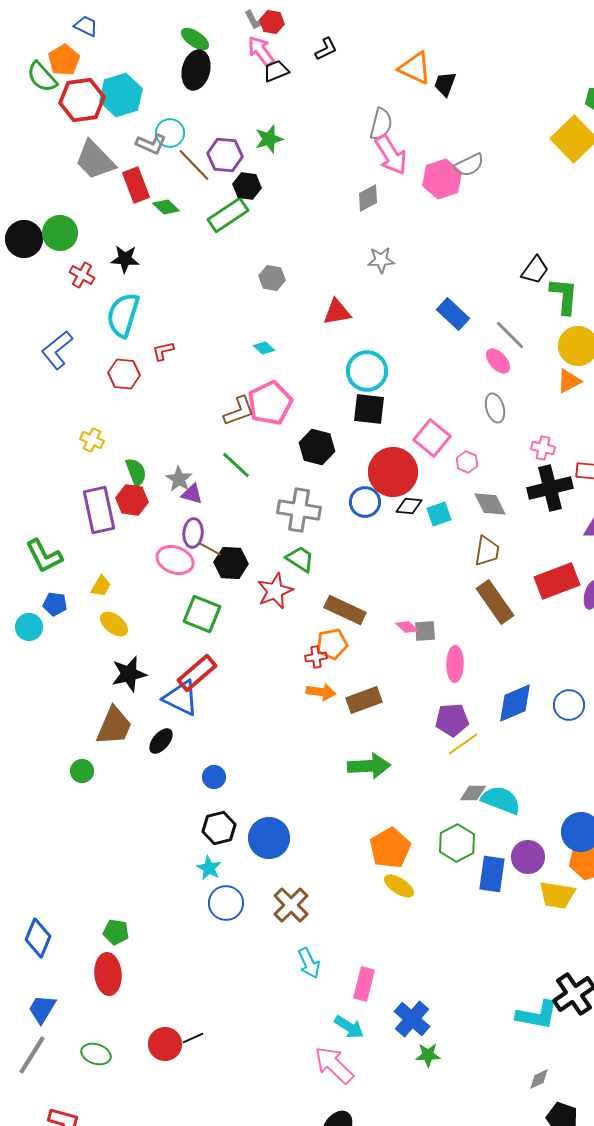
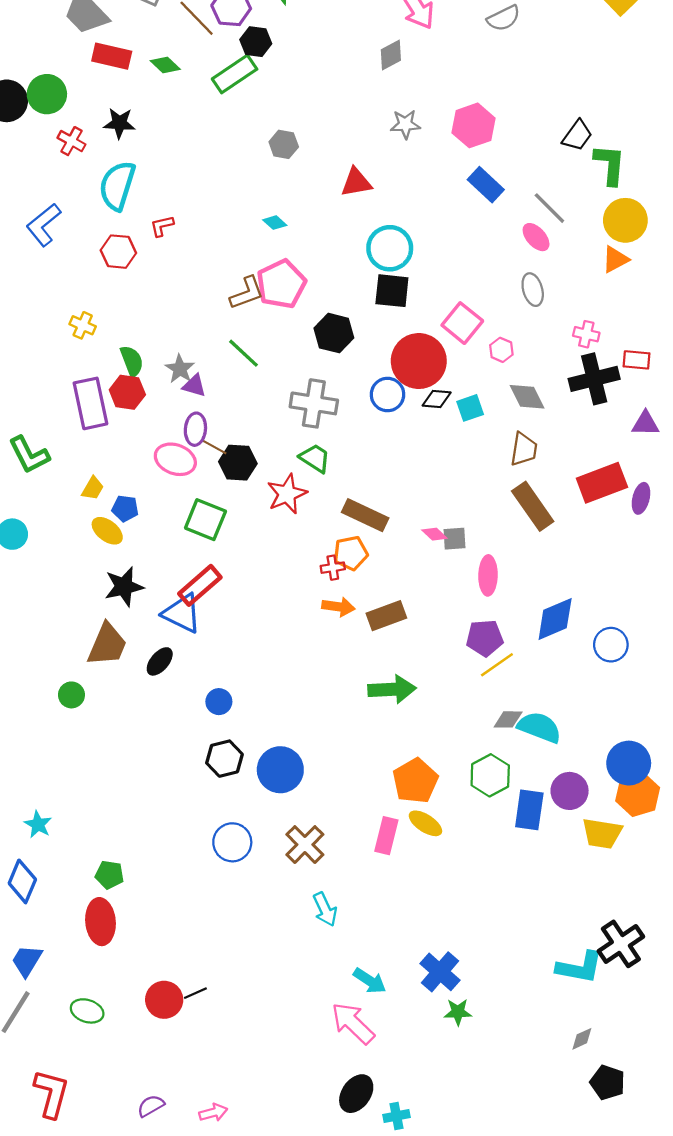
pink hexagon: (442, 179) -> (473, 125), moved
red rectangle: (136, 185) -> (112, 56), moved, turned -56
blue pentagon: (55, 604) -> (125, 508), moved
blue circle: (569, 705) -> (611, 645), moved
cyan star: (209, 868) -> (38, 824), moved
pink rectangle: (364, 984) -> (386, 836), moved

